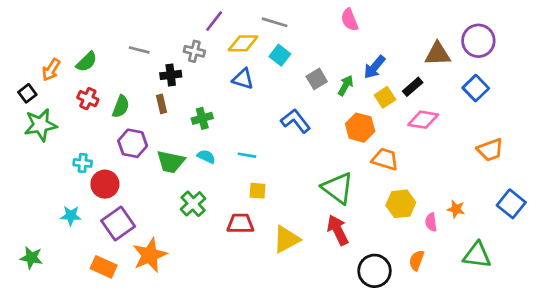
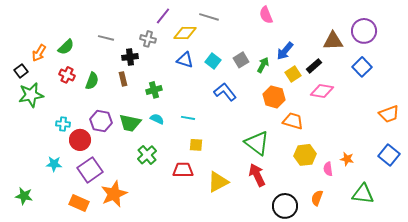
cyan square: (280, 55) -> (213, 61), moved
purple hexagon: (133, 143) -> (101, 121), moved
orange trapezoid: (490, 150) -> (389, 114), moved

